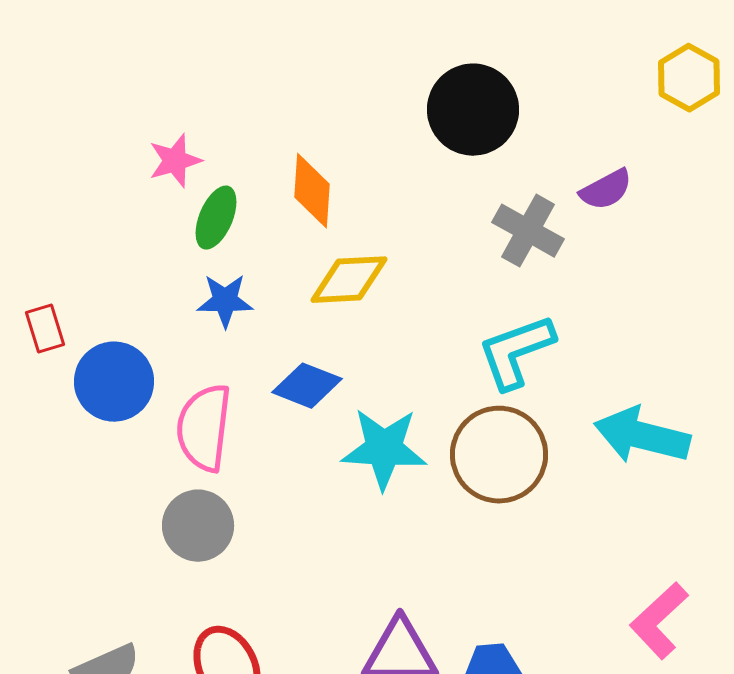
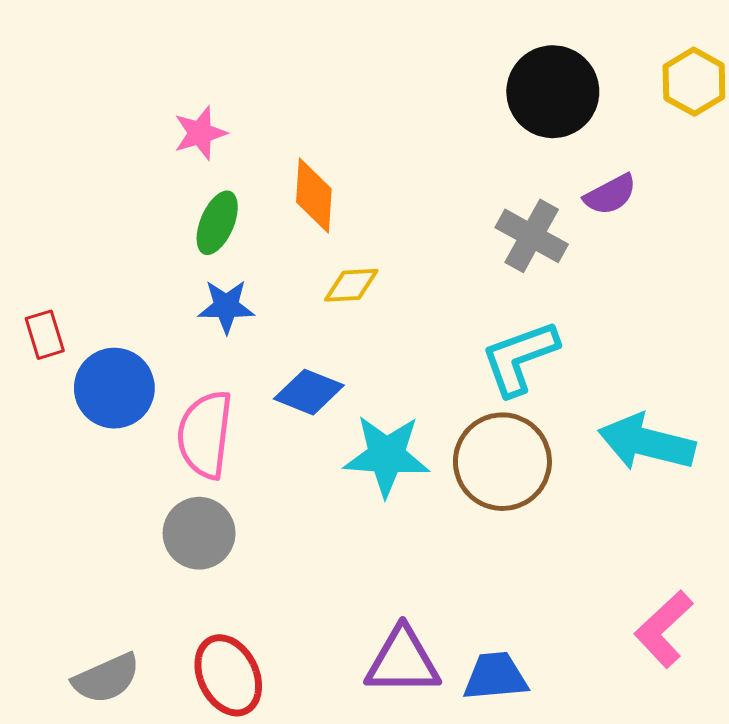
black circle: (473, 110) -> (553, 92), moved
pink star: (175, 161) -> (200, 133), moved
yellow diamond: (349, 280) -> (351, 285), size x0.7

